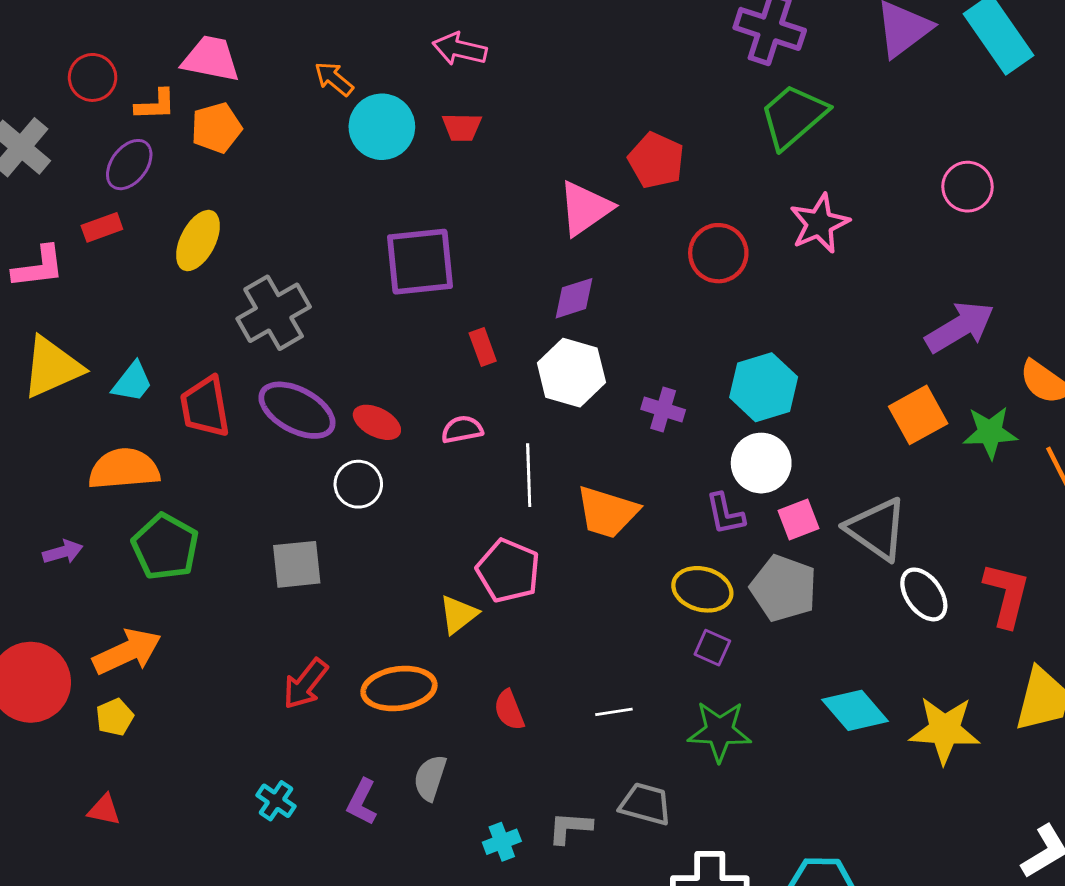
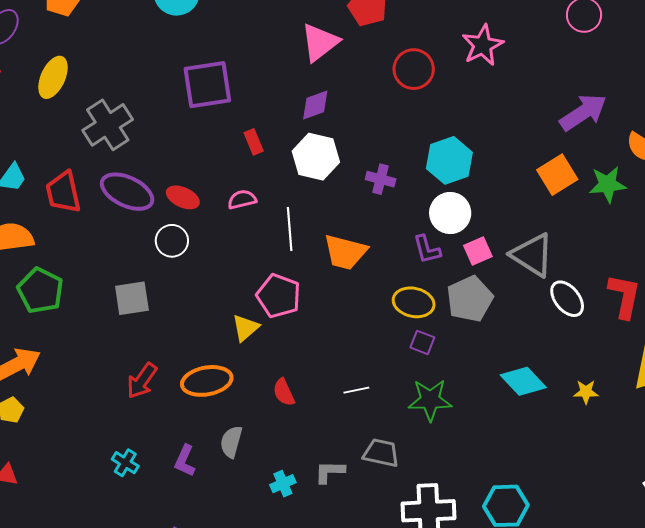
gray pentagon: (784, 588) -> (470, 299), turned 30
yellow star: (945, 730) -> (586, 392), size x0.5

